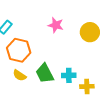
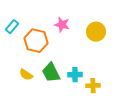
orange hexagon: (19, 50) -> (36, 41), moved

